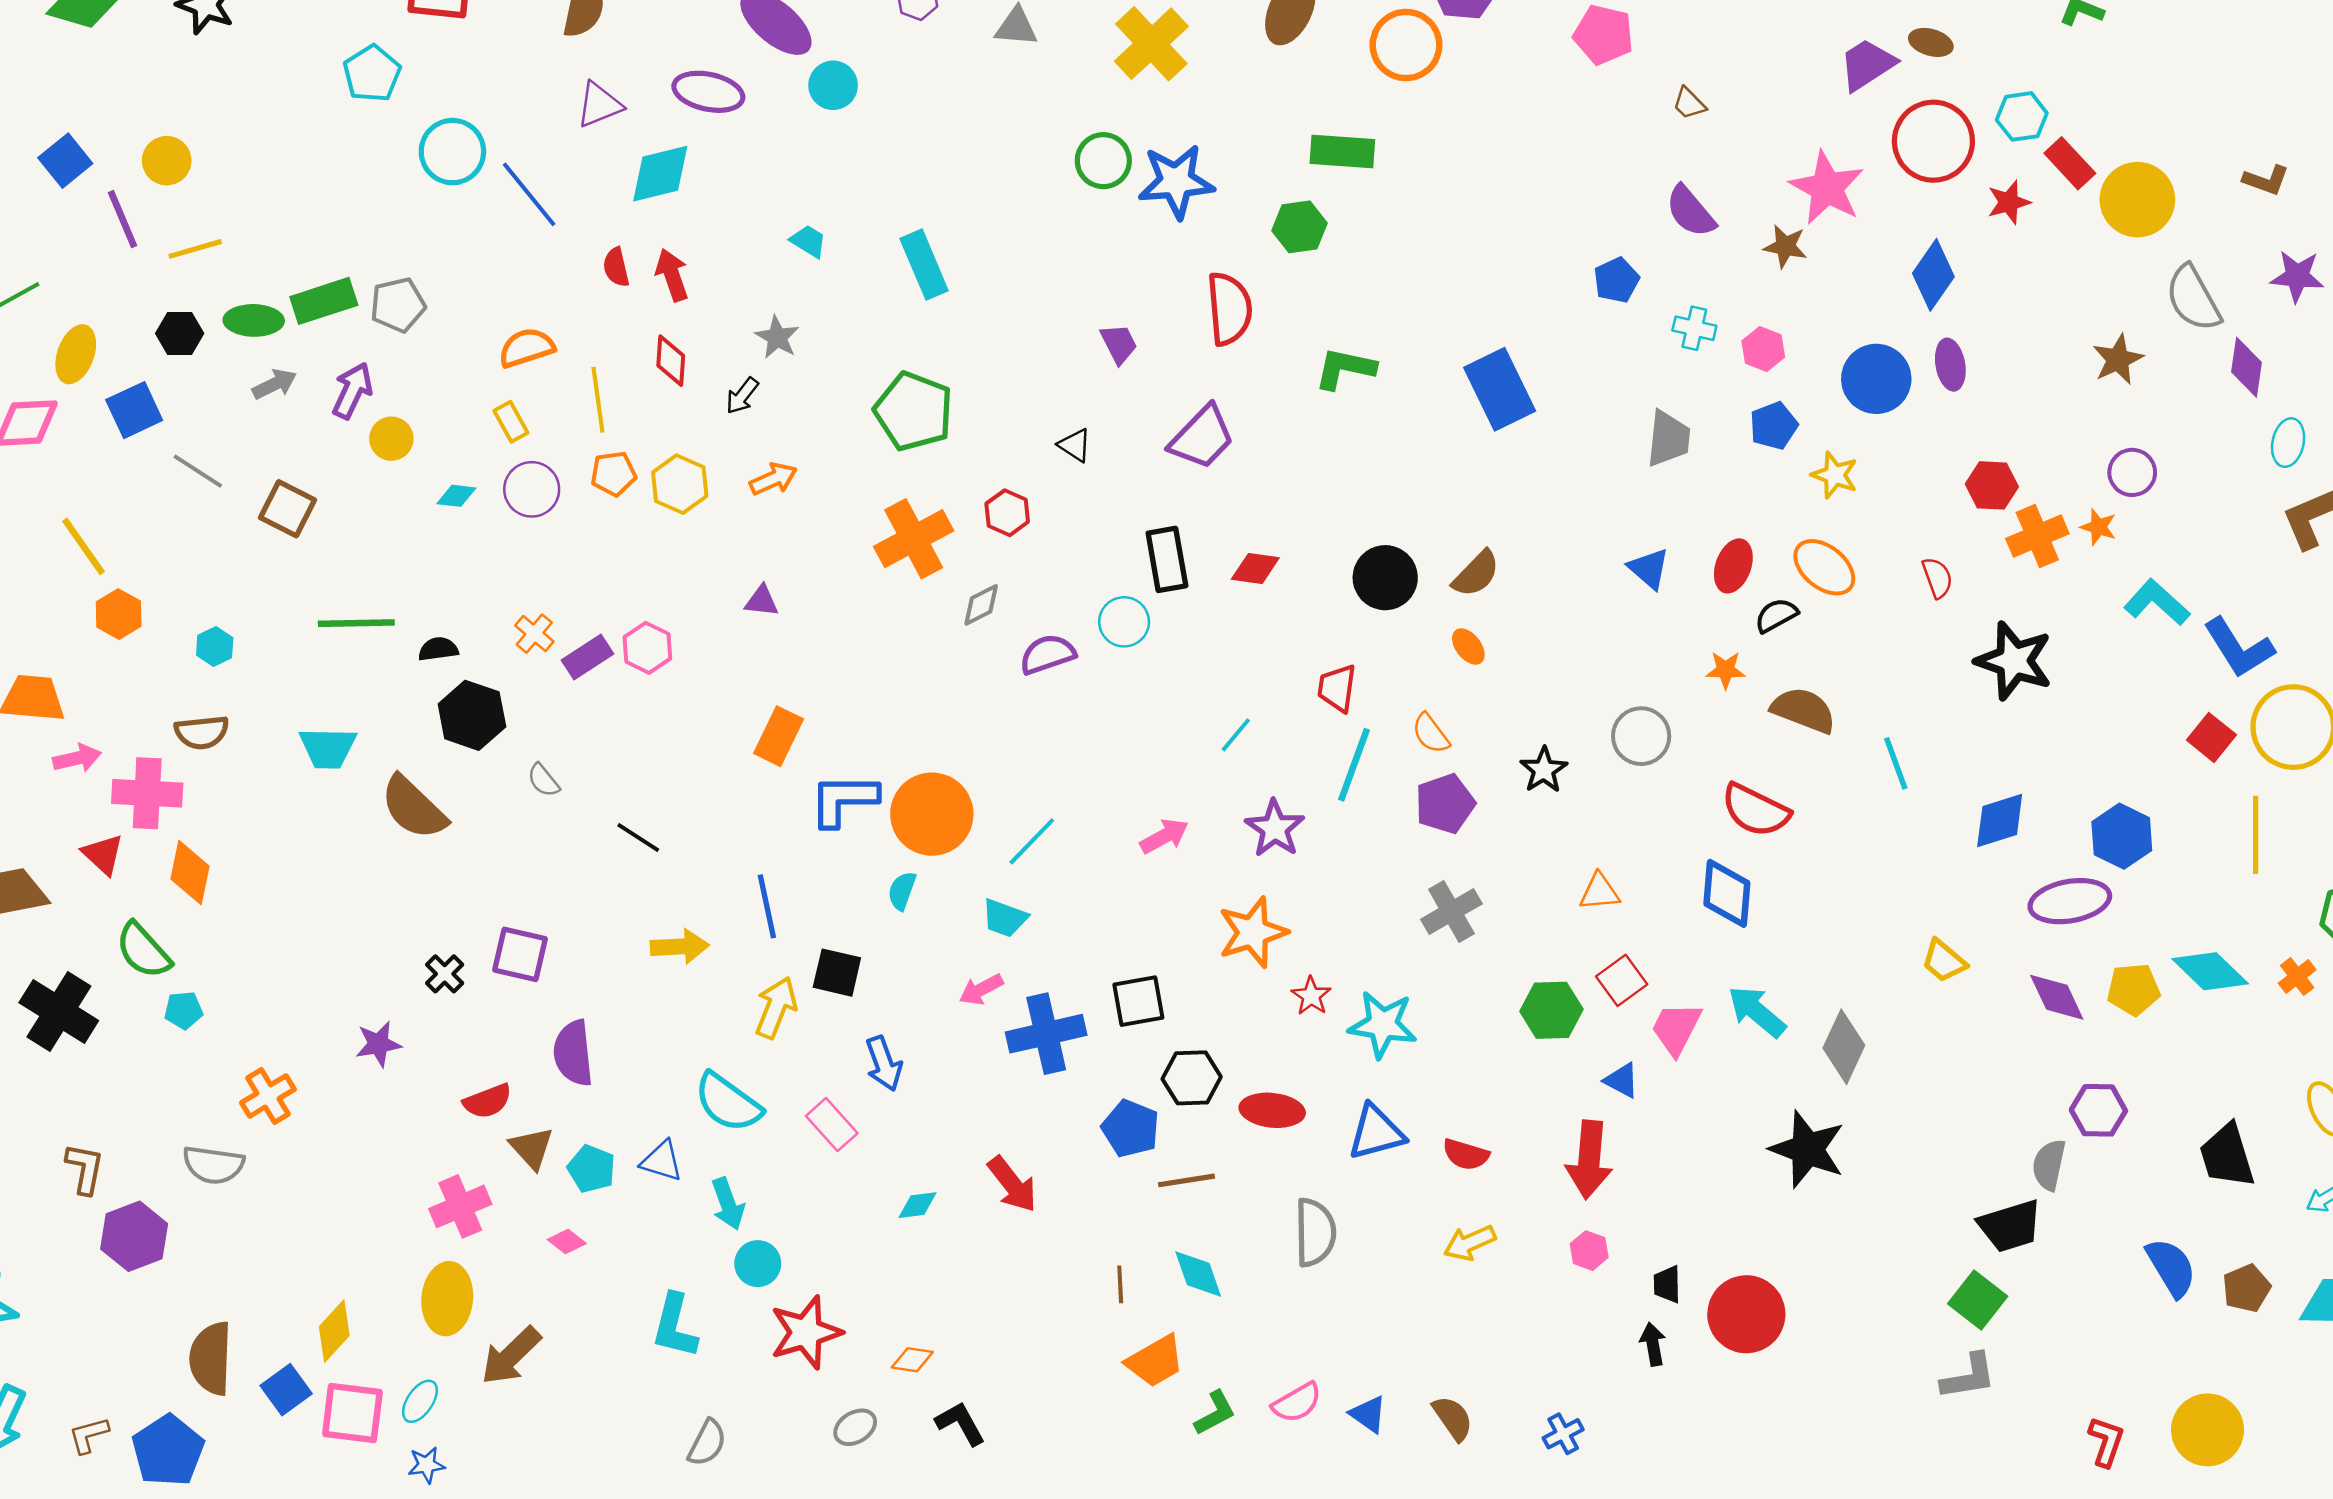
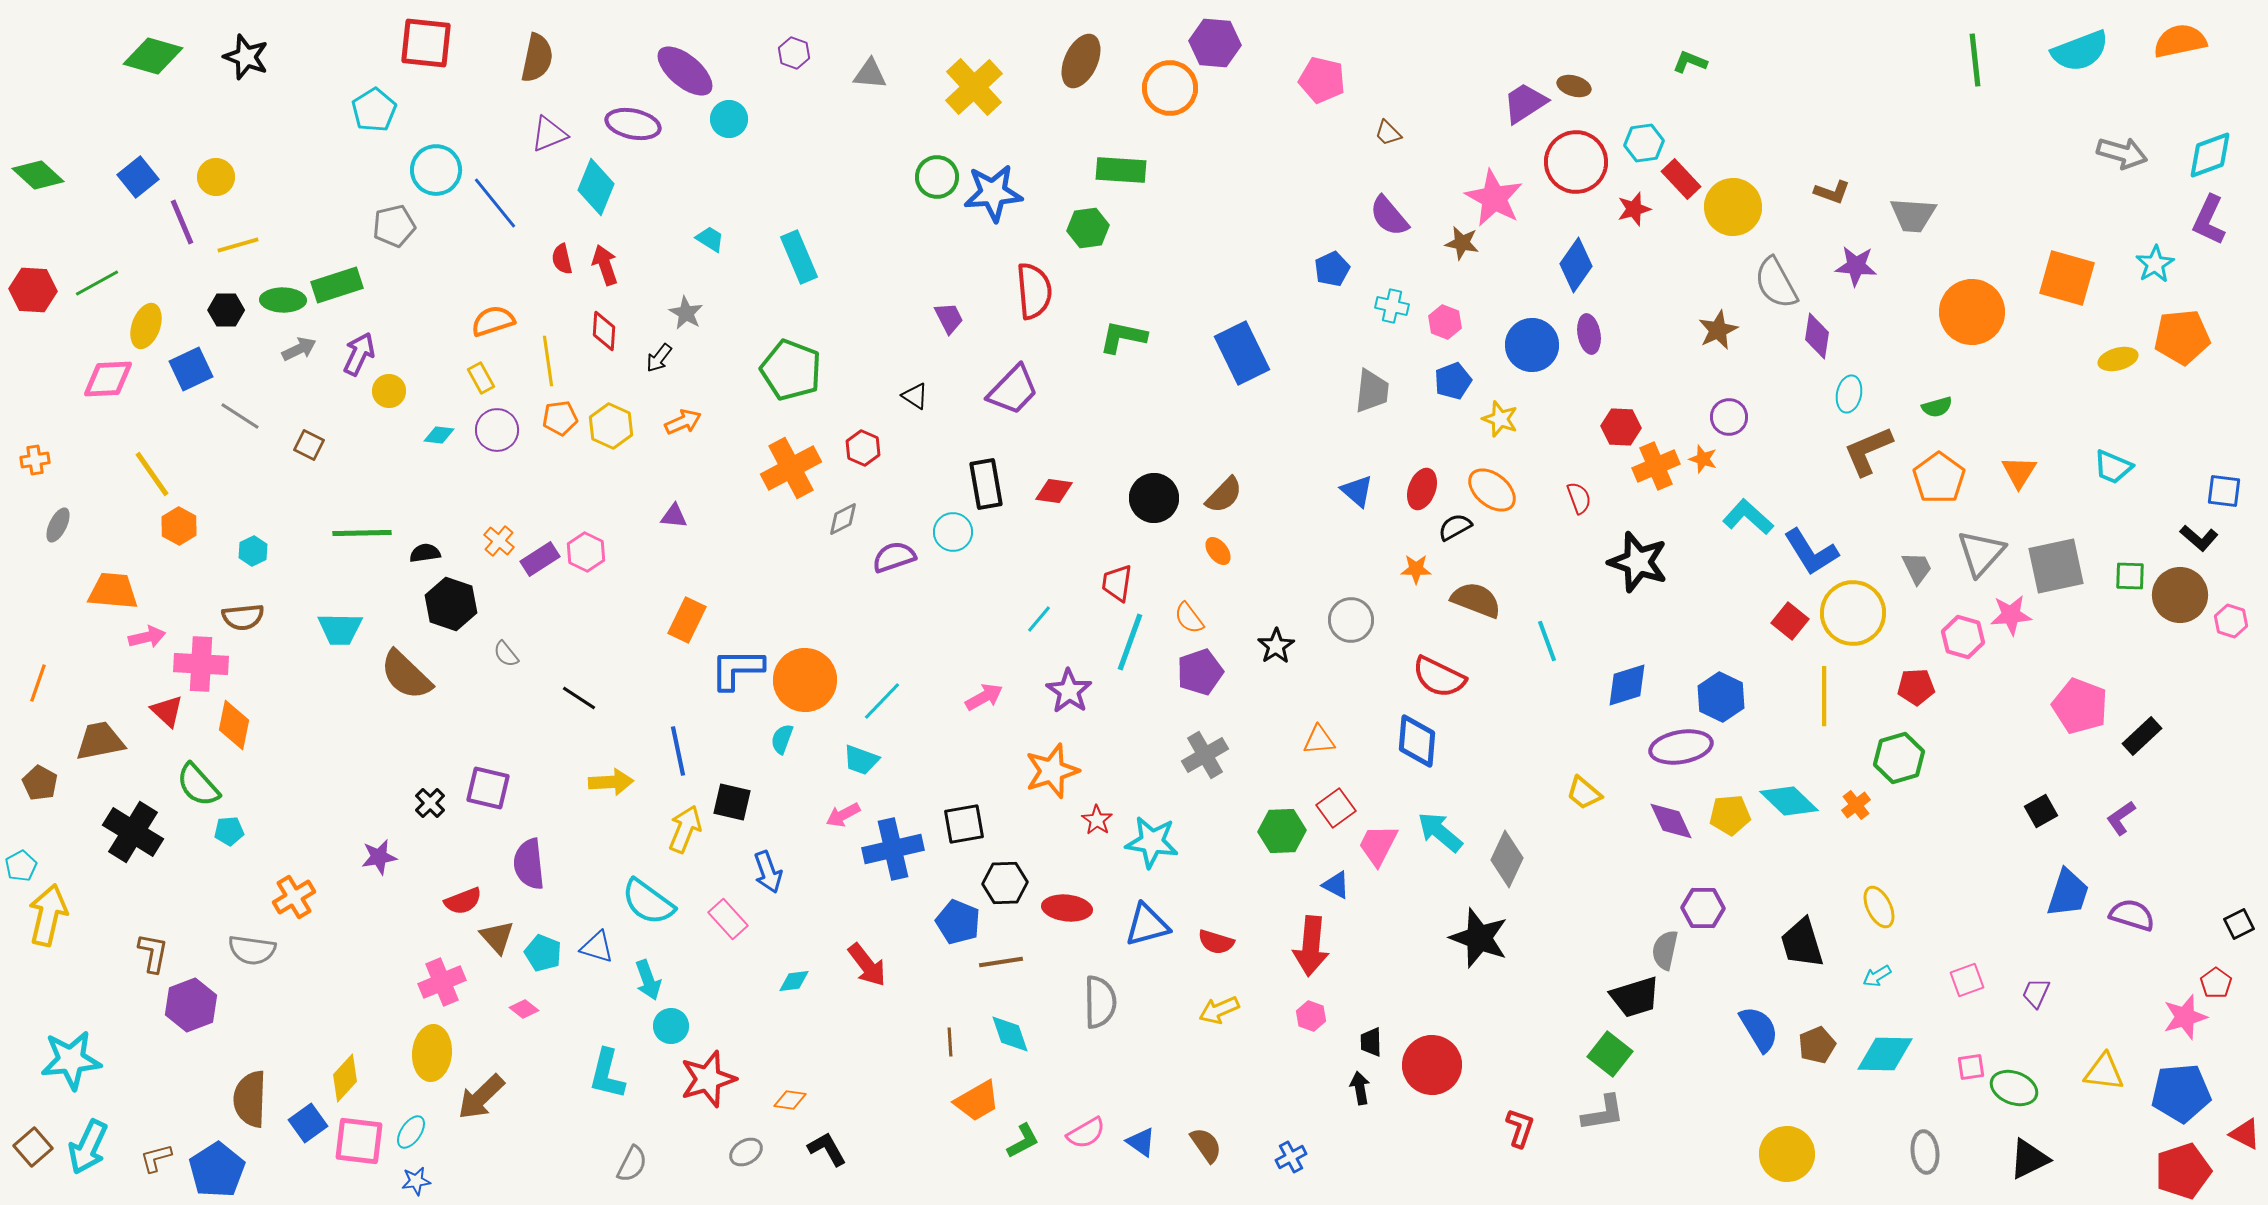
cyan diamond: (660, 174) -> (596, 187), turned -54
gray pentagon: (398, 305) -> (394, 226), moved
brown square: (287, 509) -> (309, 445), size x0.7
red L-shape: (2106, 1442) -> (1520, 1128), moved

